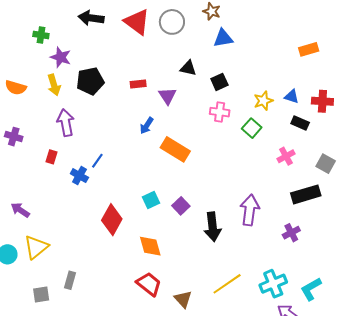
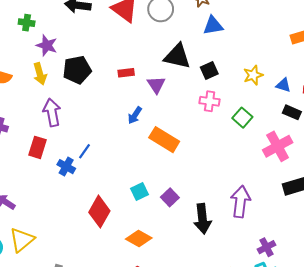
black triangle: (188, 68) -> (177, 56), size x1.6
yellow star: (263, 101) -> (253, 75), moved
pink cross: (286, 156) -> (278, 146), size x1.6
red rectangle: (52, 157) -> (38, 147), size x1.5
purple cross: (291, 233) -> (266, 247), moved
orange diamond: (150, 246) -> (139, 239), turned -45

